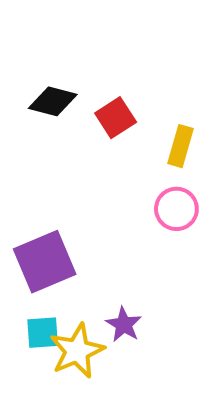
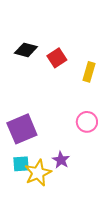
pink circle: (176, 209) -> (87, 122), moved

